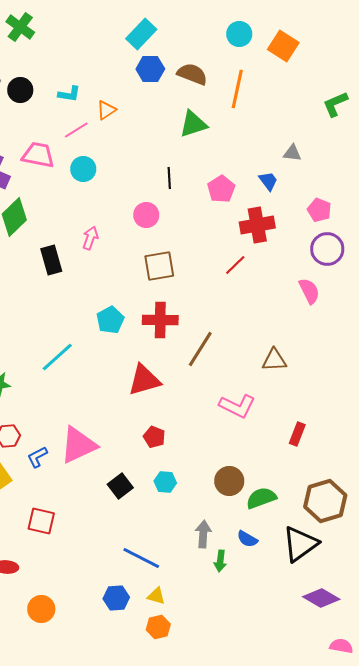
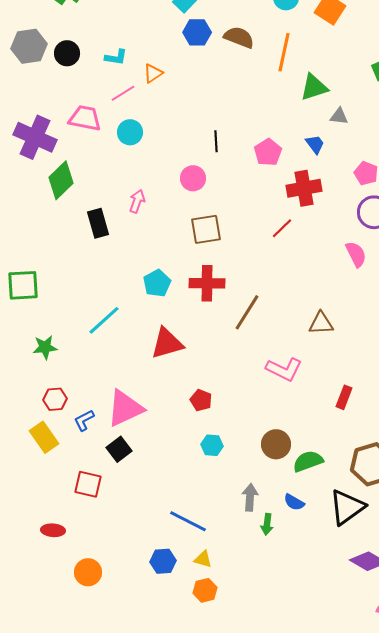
green triangle: (193, 124) -> (314, 87), moved
red triangle: (144, 380) -> (167, 343), moved
black square: (120, 486) -> (119, 449), moved

